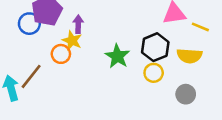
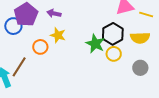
purple arrow: (78, 24) -> (54, 13), moved, turned -72
yellow star: (72, 41) -> (58, 35), moved
green star: (117, 56) -> (95, 44), moved

